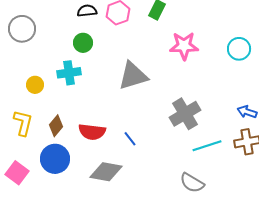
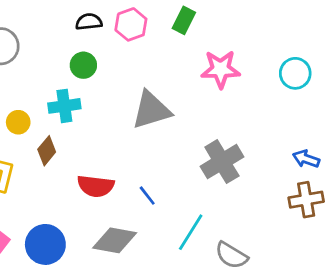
brown diamond: (56, 126) -> (47, 151), moved
cyan line: (207, 146) -> (191, 232), moved, turned -40
blue circle: (55, 159) -> (45, 244), moved

